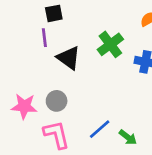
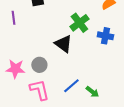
purple line: (44, 38) -> (13, 18), moved
black triangle: (69, 58) -> (63, 44), moved

